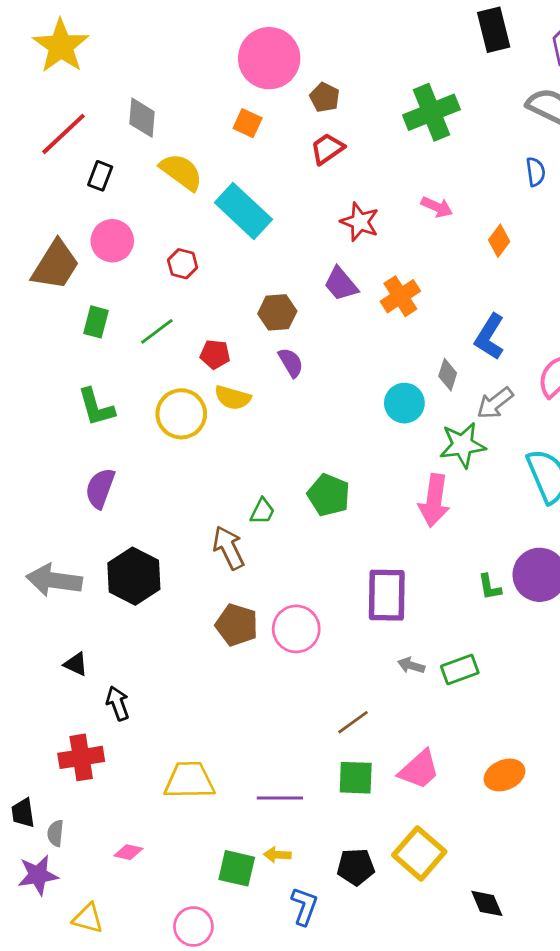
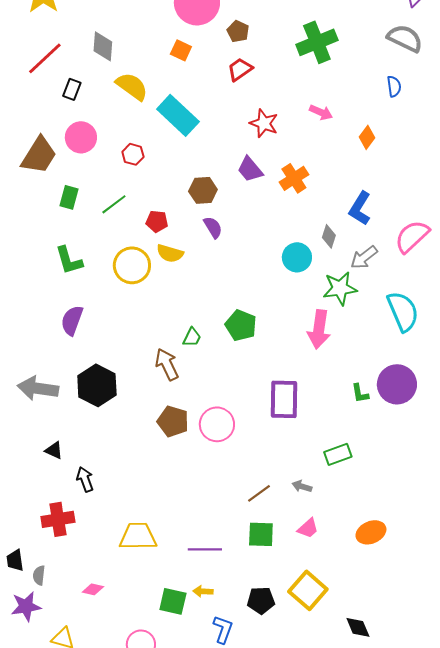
gray arrow: (411, 665) -> (302, 486), moved
pink trapezoid: (419, 770) -> (308, 528), size x0.7

